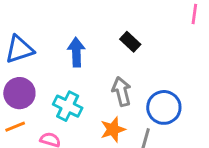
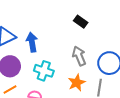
blue arrow: (76, 52) -> (32, 42), moved

